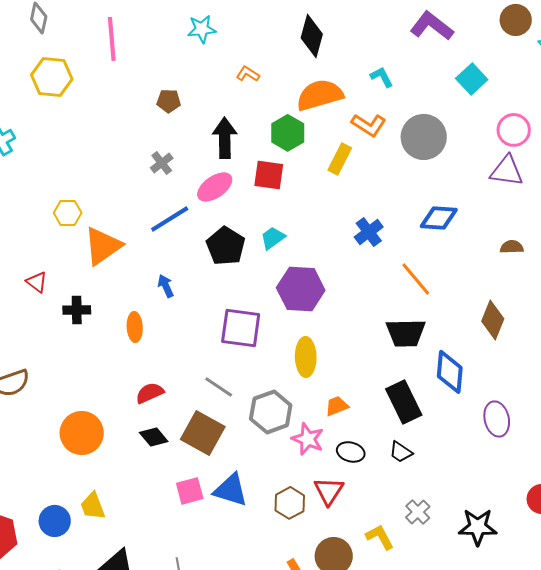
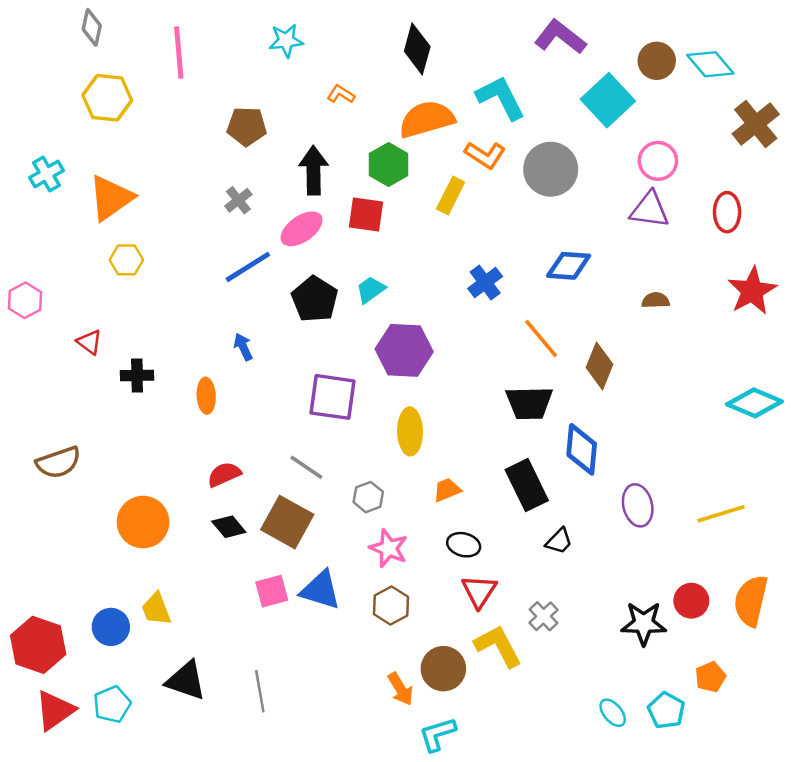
brown circle: (516, 20) -> (657, 61), moved
cyan L-shape: (382, 77) -> (501, 98), size x1.8
cyan square: (472, 79) -> (608, 100), size x1.4
brown pentagon: (169, 101) -> (247, 126), size x1.4
orange triangle: (103, 246) -> (111, 198), moved
brown diamond: (493, 320) -> (600, 366), moved
gray hexagon: (271, 412) -> (368, 497), size x0.6
pink star: (308, 439) -> (389, 548), moved
black trapezoid: (401, 452) -> (559, 541), moved, turned -80
red triangle: (329, 491) -> (479, 591), moved
black star: (478, 527) -> (644, 623), moved
yellow L-shape: (380, 537) -> (498, 646), size x1.4

